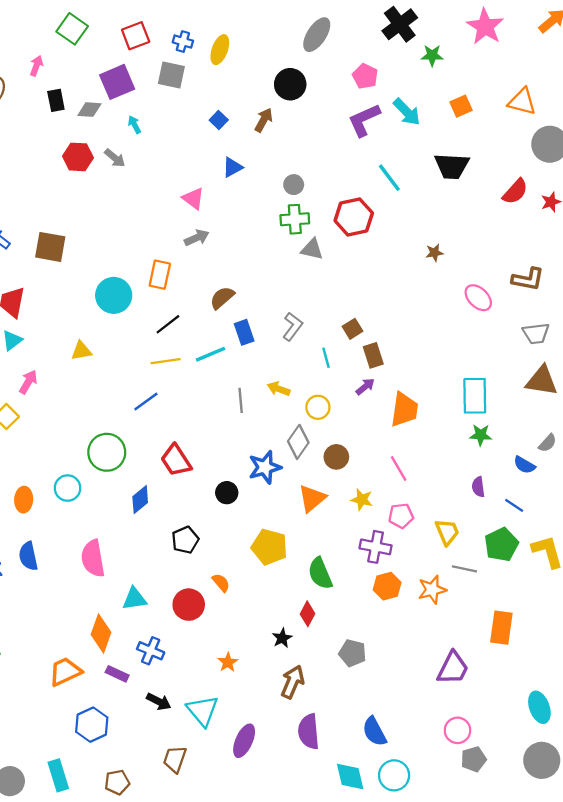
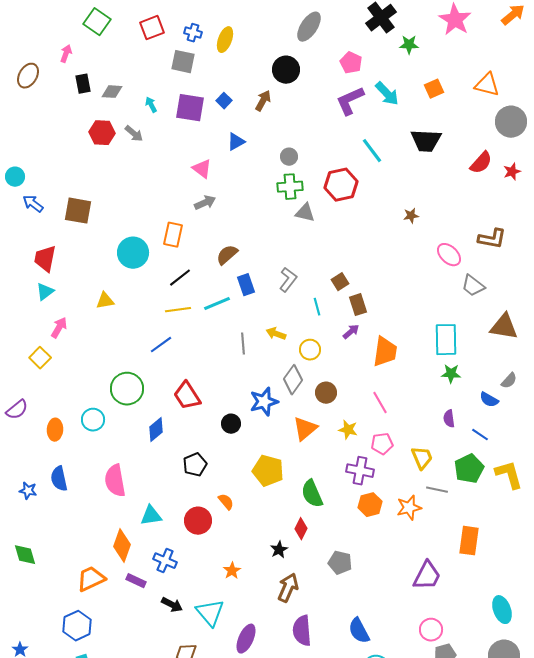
purple square: (117, 82) -> (190, 108), moved, turned 32
gray trapezoid: (536, 333) -> (473, 286), moved, turned 45
blue hexagon: (92, 725) -> (77, 626), moved

